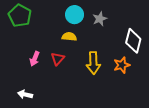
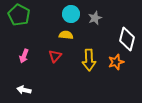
pink arrow: (35, 59) -> (24, 56), moved

